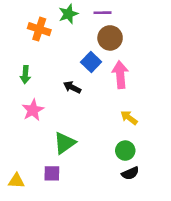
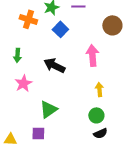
brown circle: (110, 38) -> (112, 25), moved
blue square: (91, 62) -> (60, 29), moved
black arrow: (72, 87) -> (54, 65), size x1.5
yellow arrow: (129, 118) -> (99, 89), turned 48

